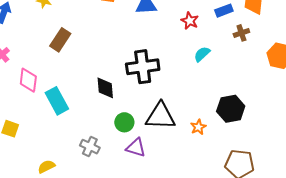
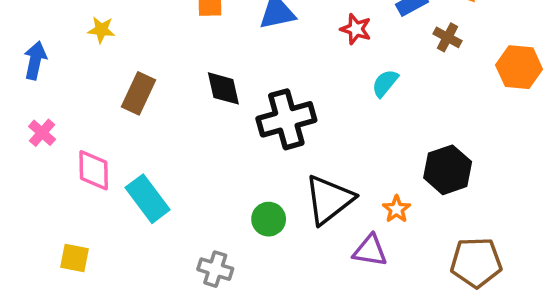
brown cross: (241, 33) -> (447, 37), turned -35
black diamond: (105, 88) -> (223, 88), moved
black triangle: (161, 116) -> (329, 200), turned -32
purple triangle: (136, 148) -> (370, 251), moved

